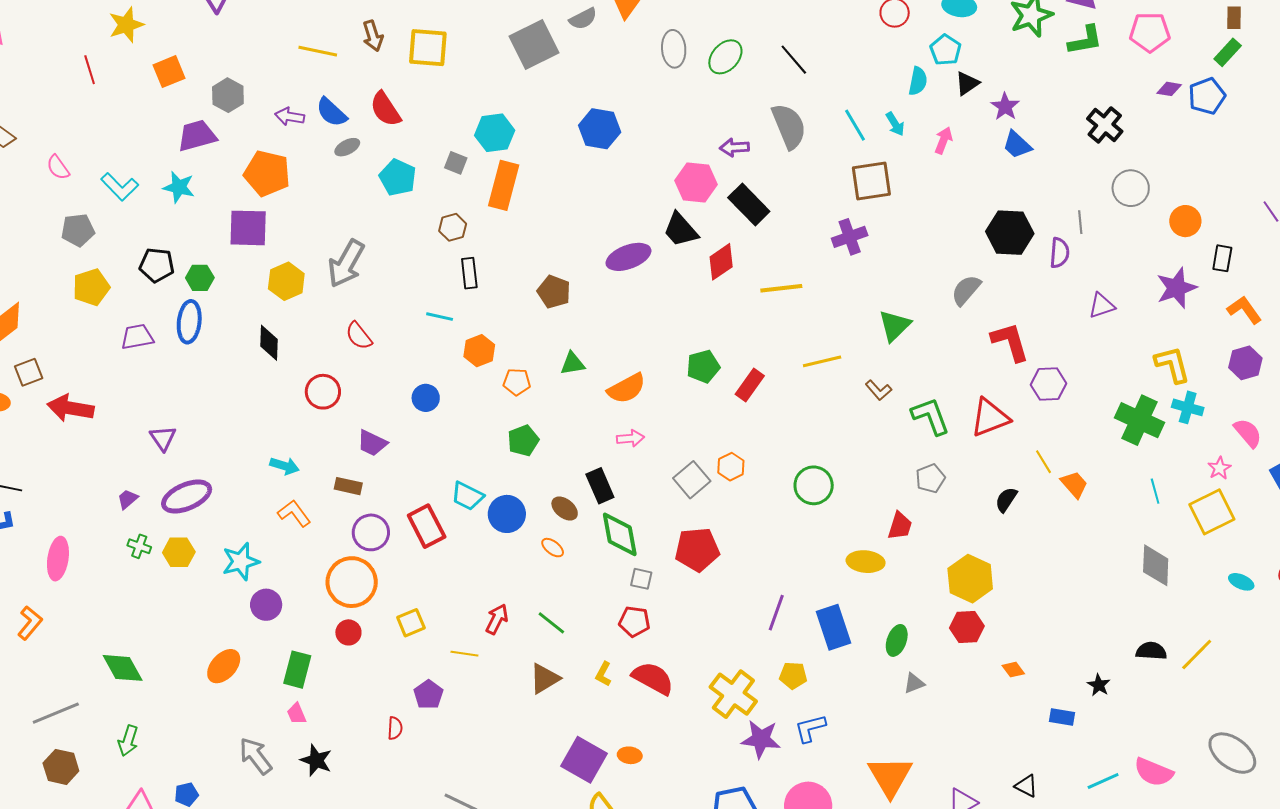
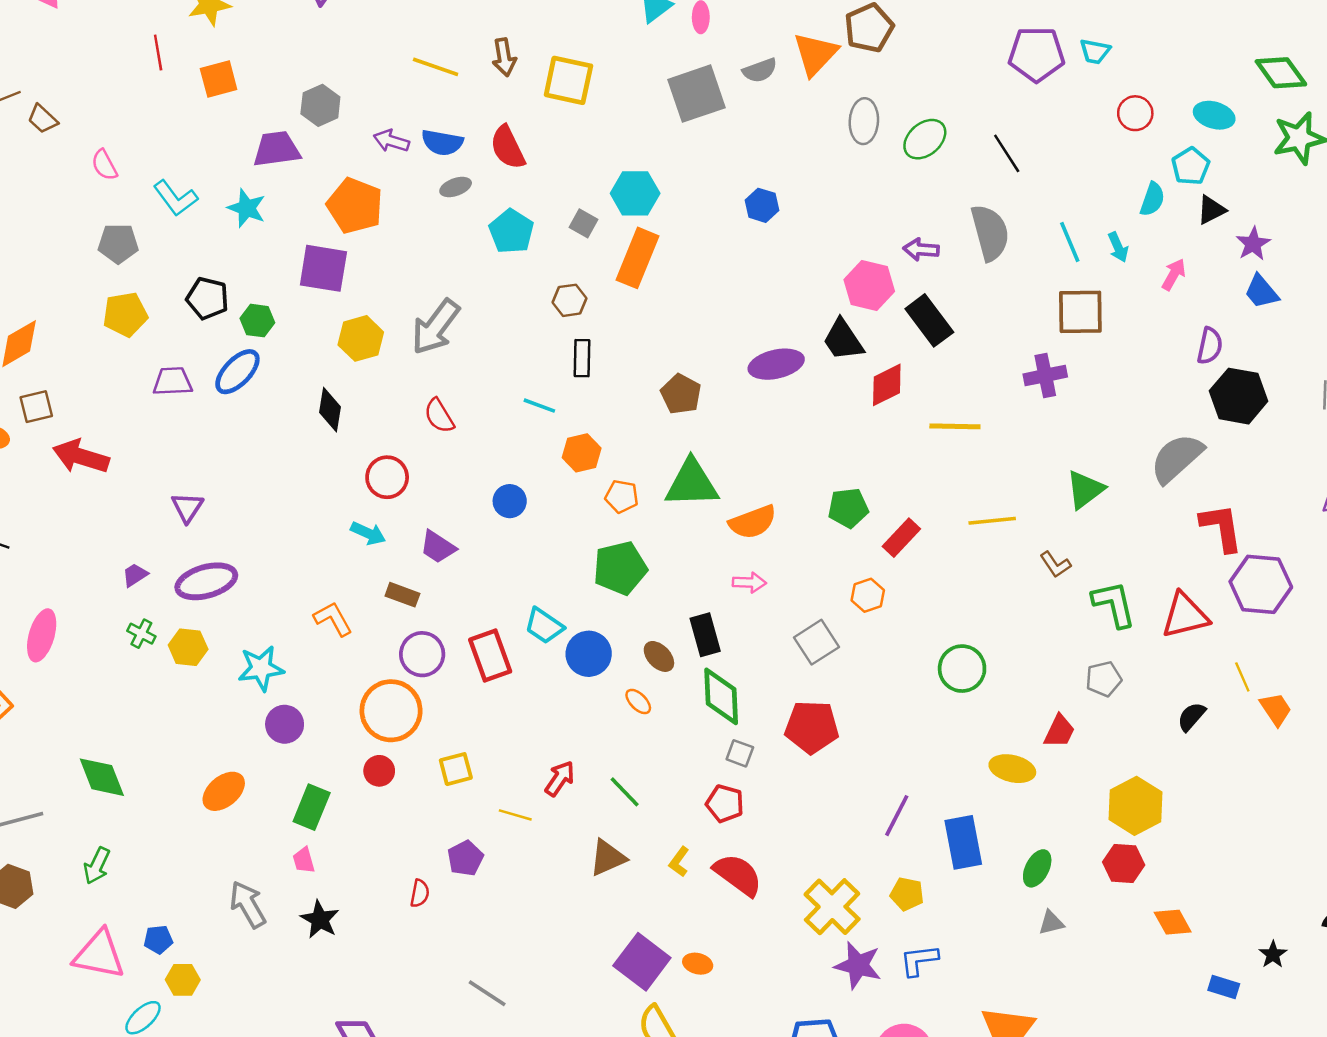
orange square: (169, 72) -> (219, 79), moved
blue semicircle: (332, 112) -> (442, 143), turned -40
blue hexagon: (600, 129) -> (762, 205), size x0.7
purple semicircle: (1059, 253) -> (1210, 346), moved
gray semicircle: (966, 290) -> (1177, 458), size x1.4
blue ellipse: (189, 322) -> (237, 372), turned 30
green triangle: (573, 363) -> (692, 483), size x1.8
purple hexagon: (1048, 384) -> (1261, 584), size x1.4
green pentagon: (523, 441) -> (620, 568), size x1.4
cyan arrow: (285, 466) -> (368, 533), moved
orange hexagon: (731, 467) -> (868, 595), moved
orange diamond: (1013, 670) -> (1173, 922), size x1.4

